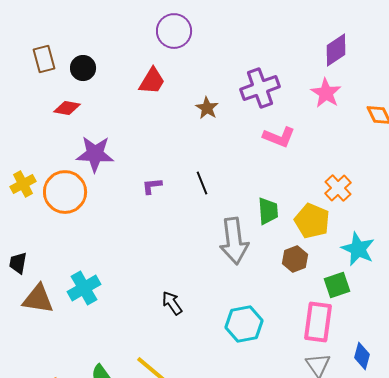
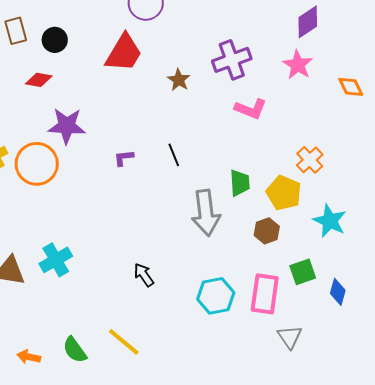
red trapezoid: (152, 81) -> (124, 53), size x1.4
green square: (337, 285) -> (303, 272), moved
pink rectangle: (318, 322) -> (265, 294), moved
blue diamond: (362, 356) -> (338, 292), moved

